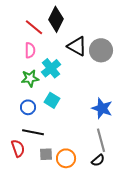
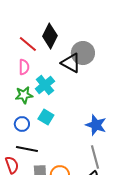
gray circle: (101, 50) -> (83, 53), moved

